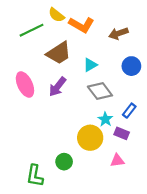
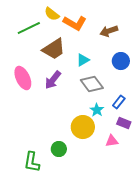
purple rectangle: (122, 133) -> (124, 123), moved
pink triangle: (117, 161) -> (112, 141), moved

